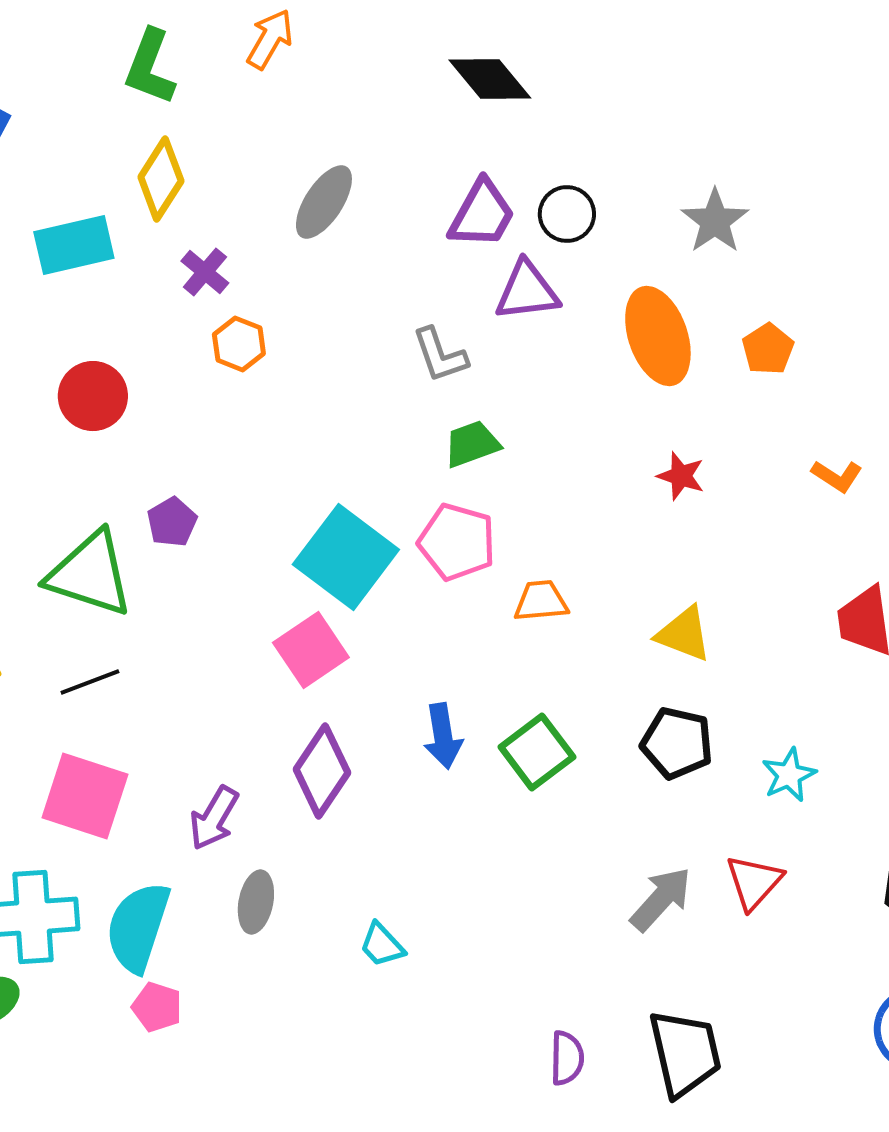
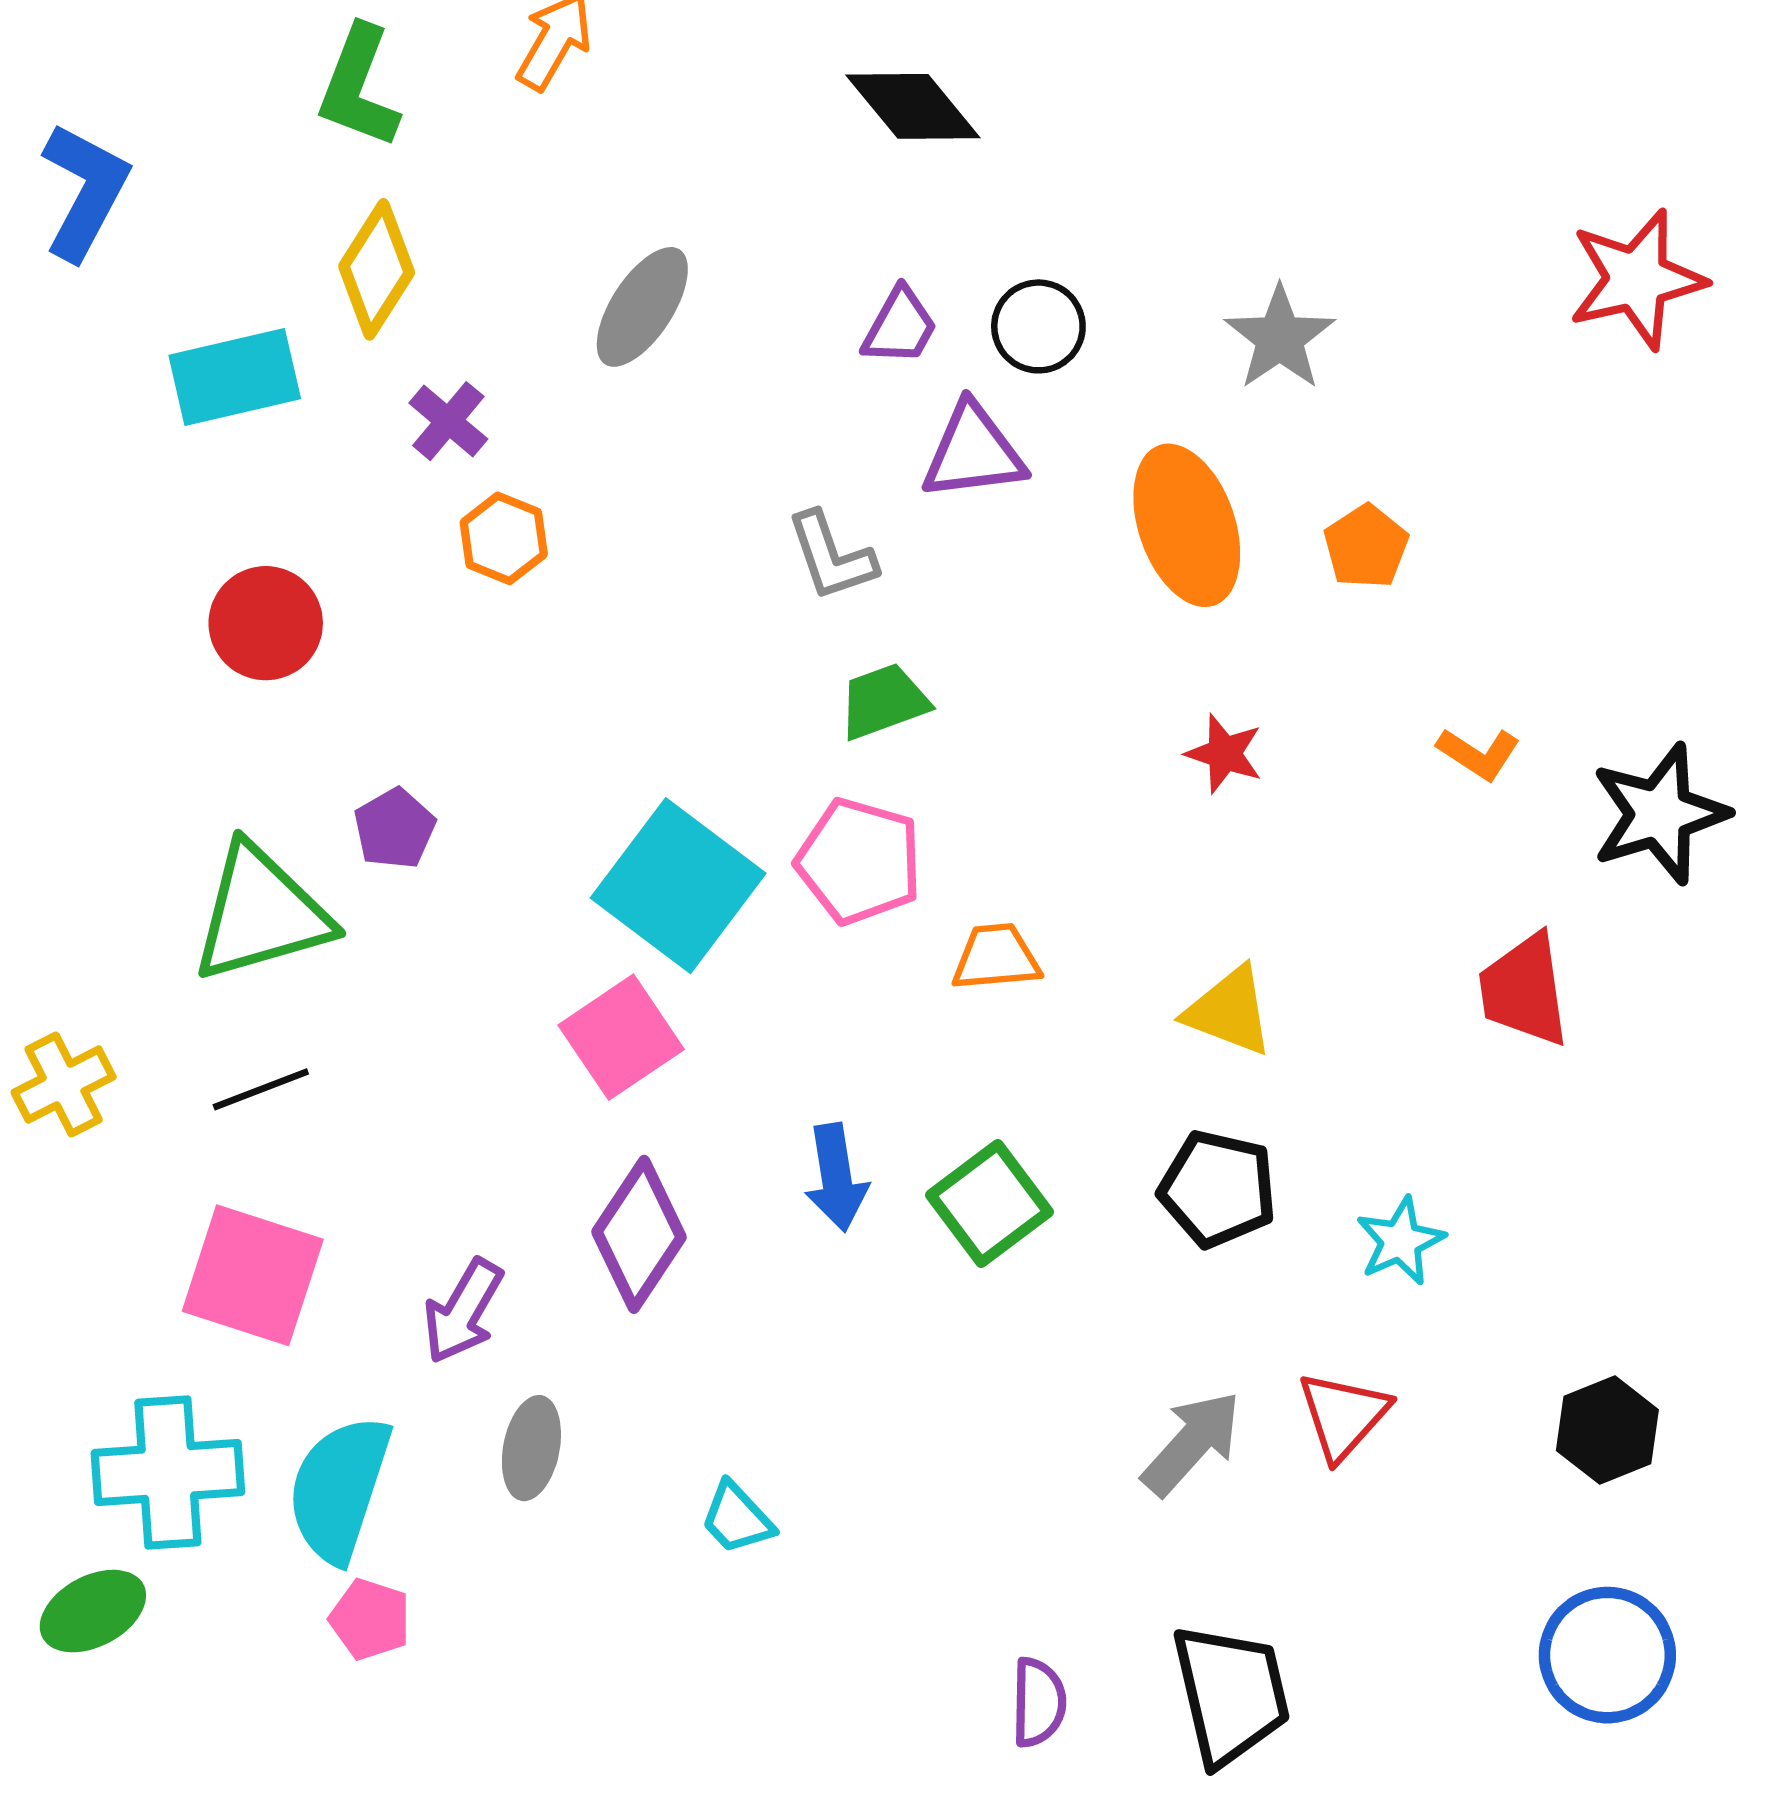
purple trapezoid: (482, 214) -> (900, 326), size x0.7
green triangle: (90, 574) -> (261, 913), turned -34

